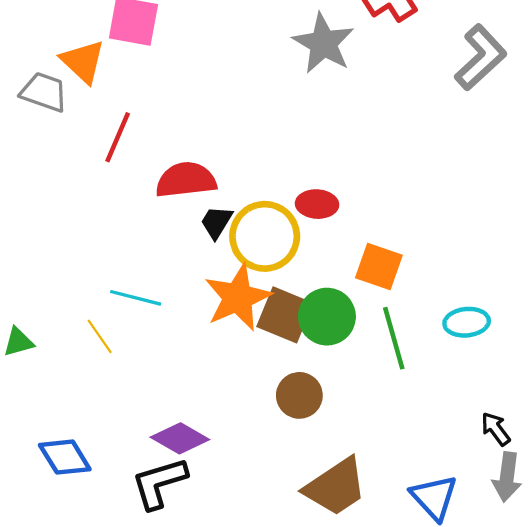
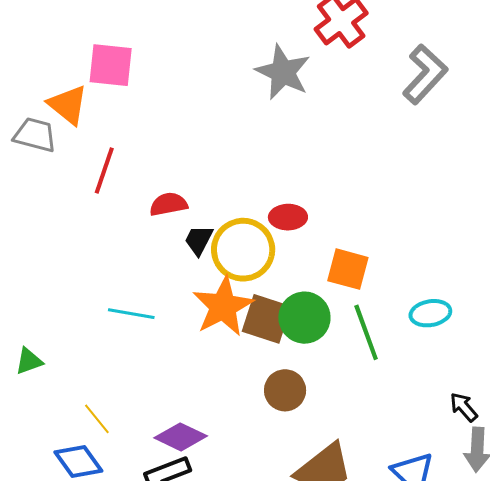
red semicircle: (186, 180) -> (168, 204), size x0.7
yellow line: (100, 336) -> (97, 419), moved

